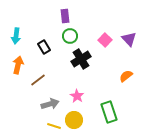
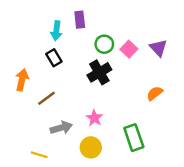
cyan arrow: (16, 36) -> (56, 31), moved
green circle: (70, 36) -> (104, 44), moved
yellow line: (54, 126) -> (39, 155), moved

